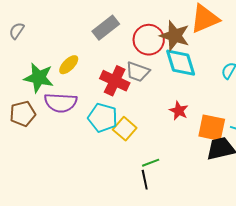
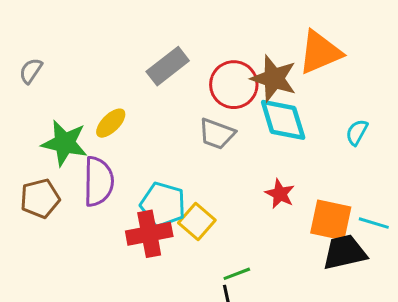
red cross: (115, 81) -> (149, 234), moved, turned -36
purple semicircle: (61, 103) -> (98, 182), turned -92

